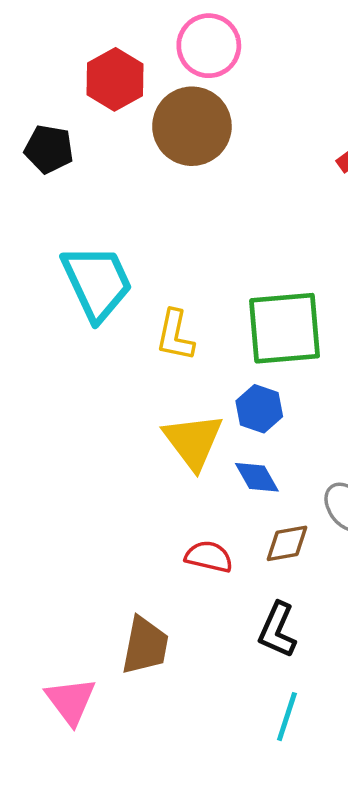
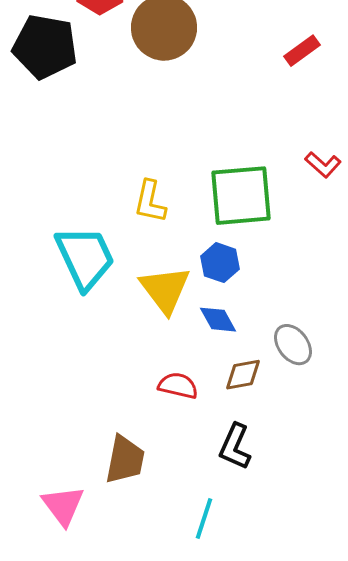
black pentagon: (49, 149) -> (45, 47), size x1.6
cyan trapezoid: (97, 283) -> (85, 258), moved
cyan line: (287, 717) -> (204, 519), moved

